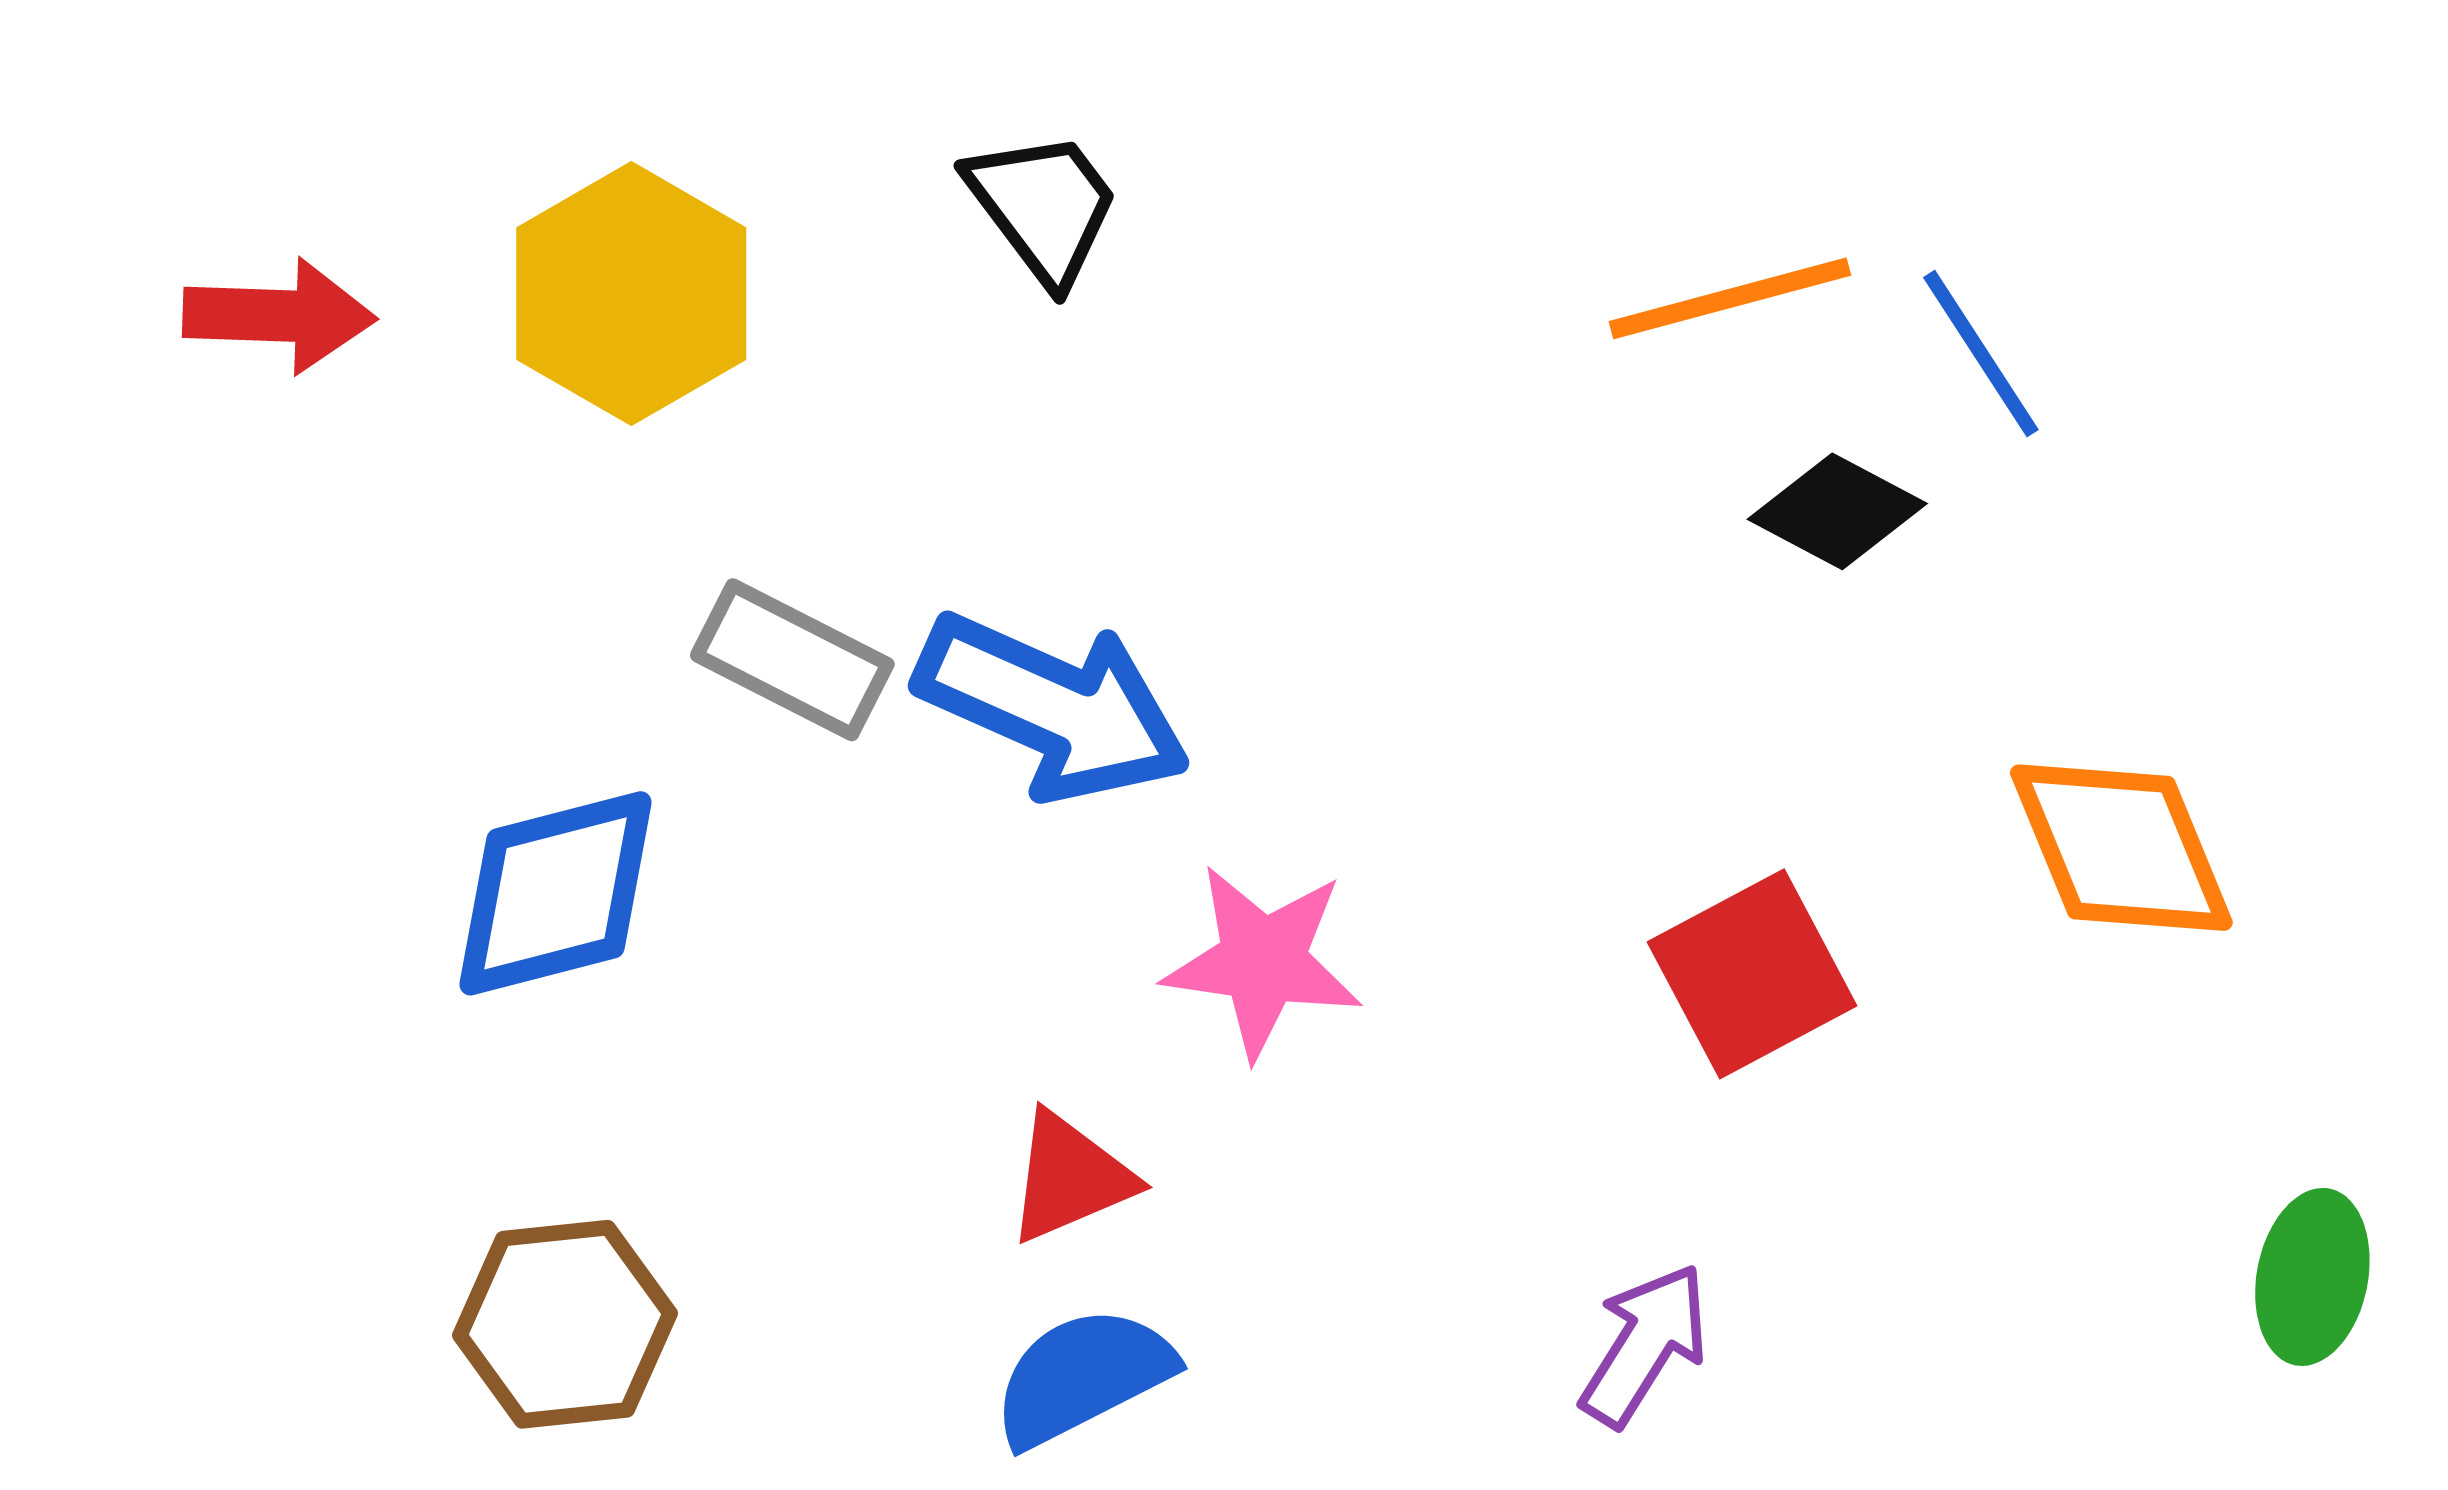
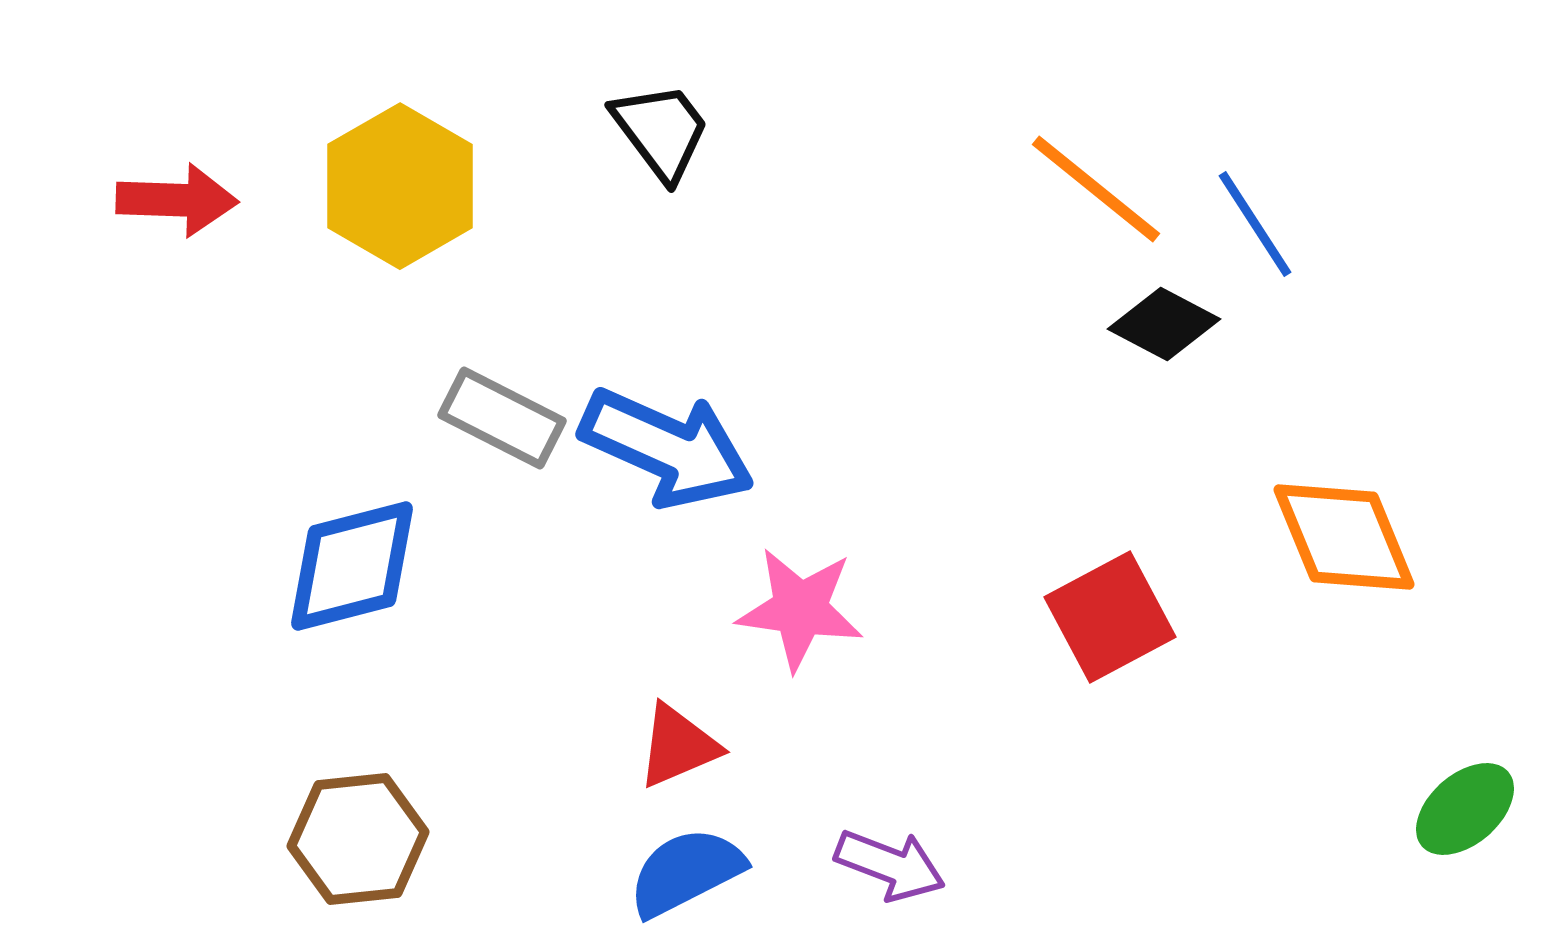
orange line: (1730, 298) -> (1096, 189), turned 54
green ellipse: (2312, 1277) -> (1465, 809), turned 38
purple arrow: (1645, 1345) -> (890, 865), moved, turned 79

